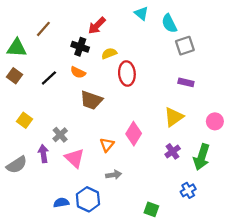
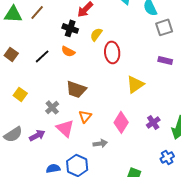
green triangle: (17, 48) -> (13, 14), moved
yellow semicircle: (109, 53) -> (96, 34), turned -32
brown trapezoid: (91, 100) -> (76, 89), moved
yellow triangle: (174, 117) -> (135, 84), moved
pink diamond: (134, 134) -> (121, 122), moved
orange triangle: (107, 145) -> (85, 116), moved
purple arrow: (43, 154) -> (37, 135), moved, turned 70

